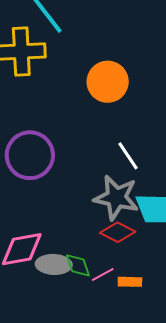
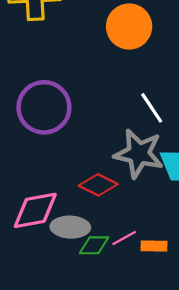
red diamond: (118, 232) -> (98, 185), moved
green diamond: (78, 265) -> (94, 245), moved, turned -72

